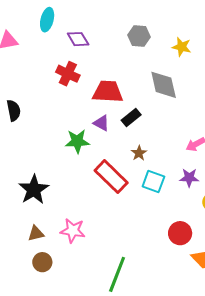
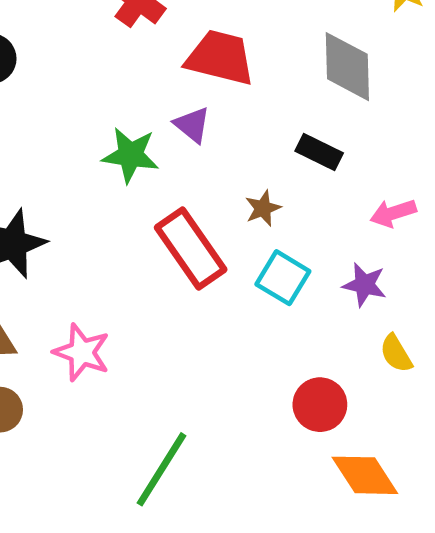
black rectangle: (131, 118) -> (319, 152), moved, turned 54

